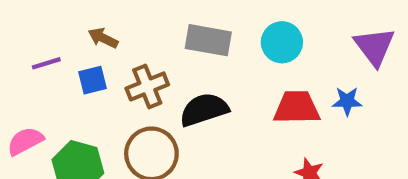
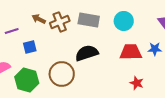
blue square: (93, 80) -> (30, 47), moved
brown cross: (147, 86) -> (60, 22), moved

